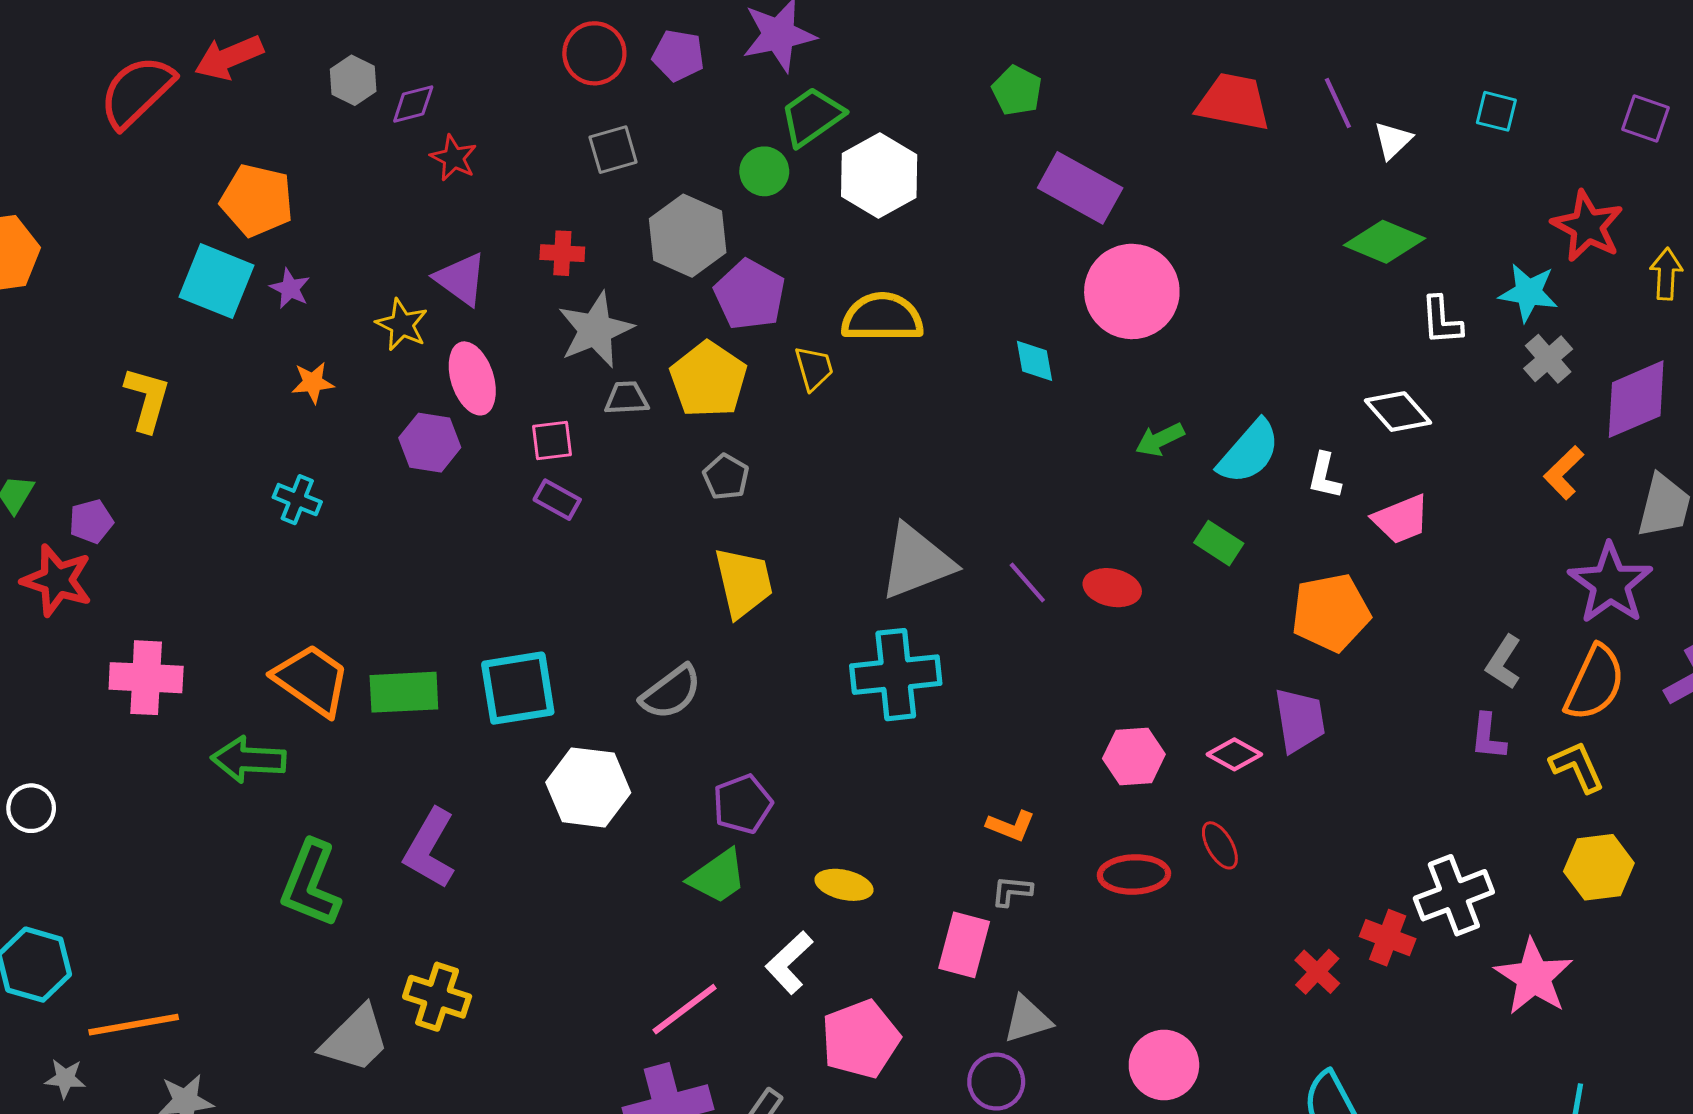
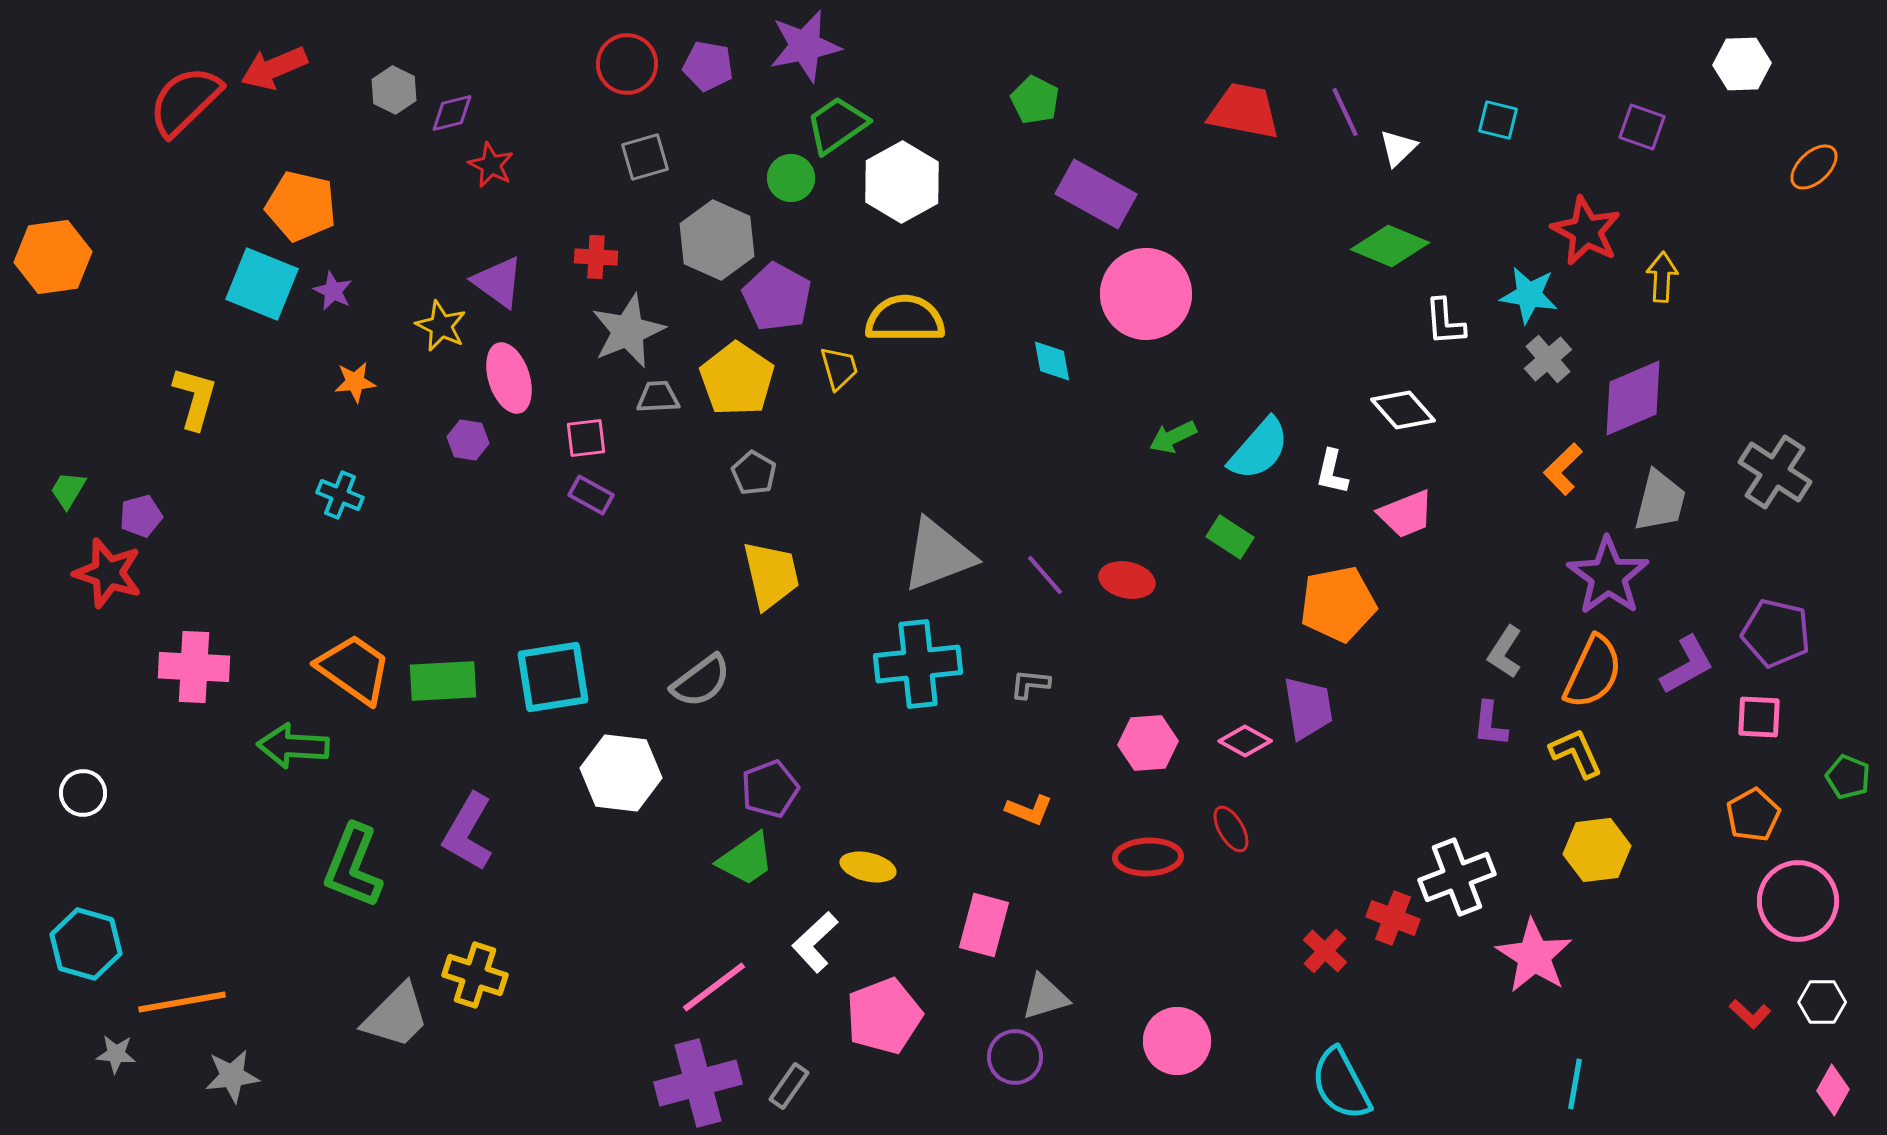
purple hexagon: (430, 443) -> (468, 440), size x0.7
gray L-shape: (1012, 891) -> (1030, 684), moved

